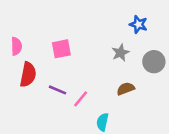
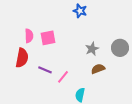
blue star: (138, 24) -> (80, 11), moved
pink semicircle: (16, 46) -> (29, 36), moved
gray star: (120, 53) -> (92, 49), moved

